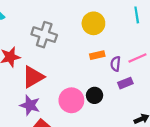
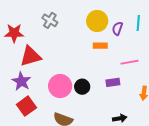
gray cross: (44, 35) -> (50, 20), size x0.7
orange rectangle: (97, 55) -> (100, 46), moved
purple semicircle: (116, 64) -> (117, 28), moved

